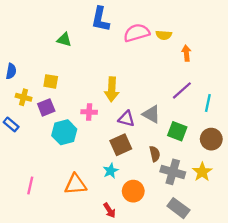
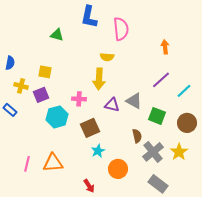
pink semicircle: (137, 33) -> (121, 29), turned 100
yellow semicircle: (164, 35) -> (107, 57), moved
cyan line: (208, 103) -> (184, 91), turned 35
brown square: (121, 145) -> (90, 128), moved
gray cross: (173, 172) -> (153, 152), turned 35
orange triangle: (76, 184) -> (53, 163), moved
red arrow: (109, 210) -> (89, 186), moved

